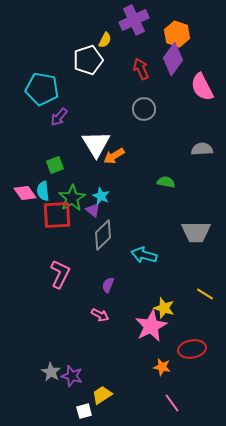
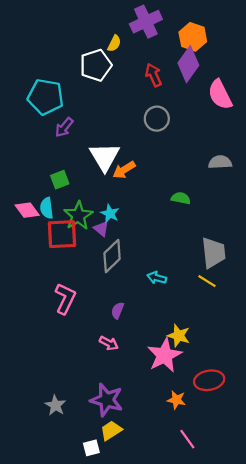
gray trapezoid: (196, 232) -> (213, 253), turned -96
cyan arrow: (144, 255) -> (157, 278), size x0.7
yellow line: (205, 294) -> (207, 281), moved
purple star: (72, 376) -> (107, 400), moved, size x1.4

